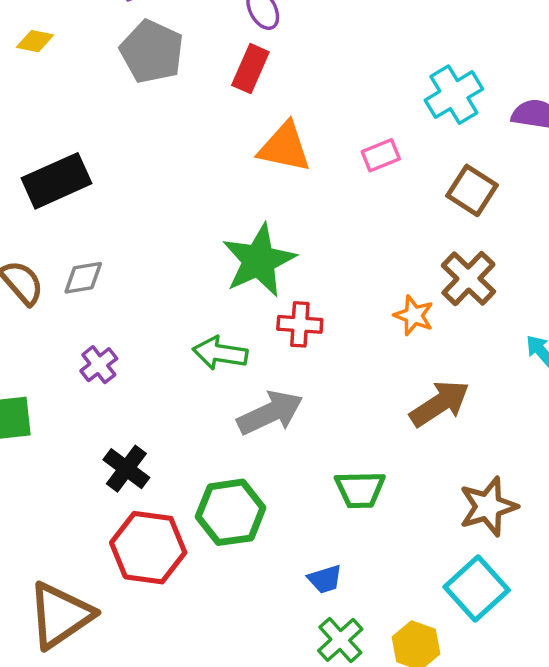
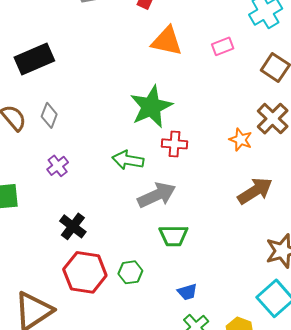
gray diamond: (83, 278) -> (49, 115), turned -60
green trapezoid: (360, 490) -> (174, 236), moved
green hexagon: (231, 512) -> (130, 272), moved, size x0.6

